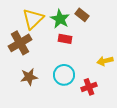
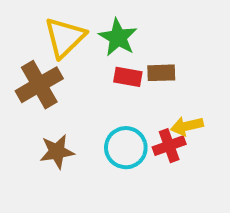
brown rectangle: (82, 15) -> (161, 73), moved, turned -40
yellow arrow: (105, 61) -> (187, 126), moved
red cross: (89, 87) -> (169, 146), moved

